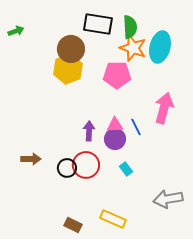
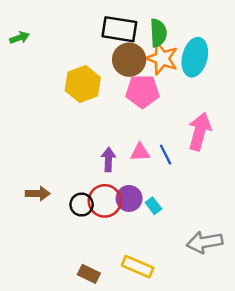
brown circle: (71, 49) -> (129, 60), moved
purple circle: (115, 139) -> (129, 198), moved

